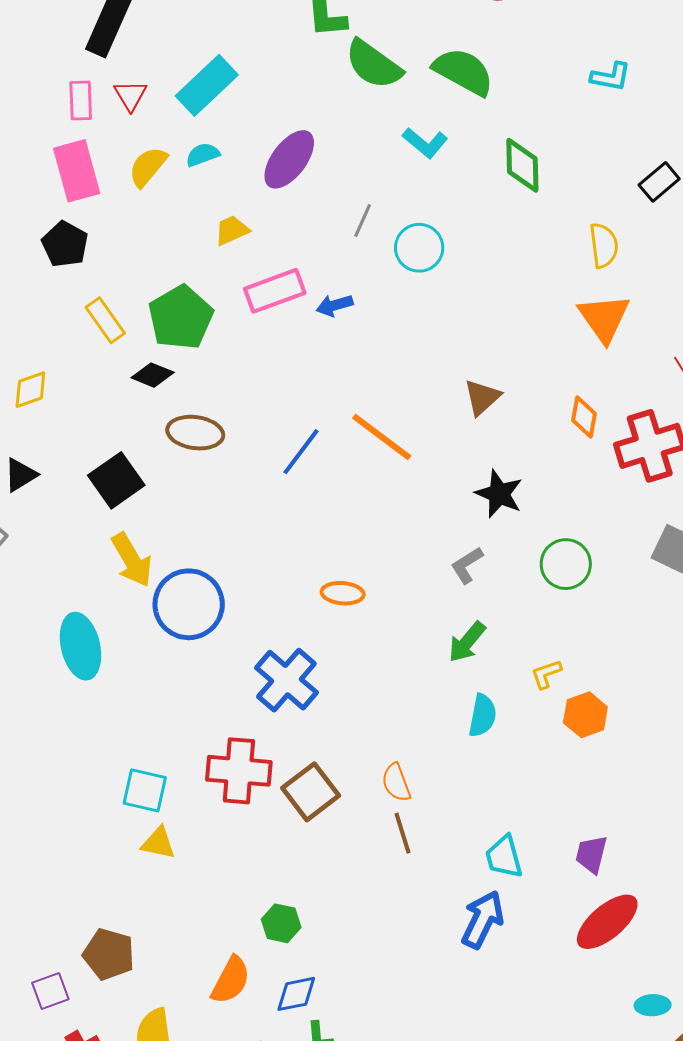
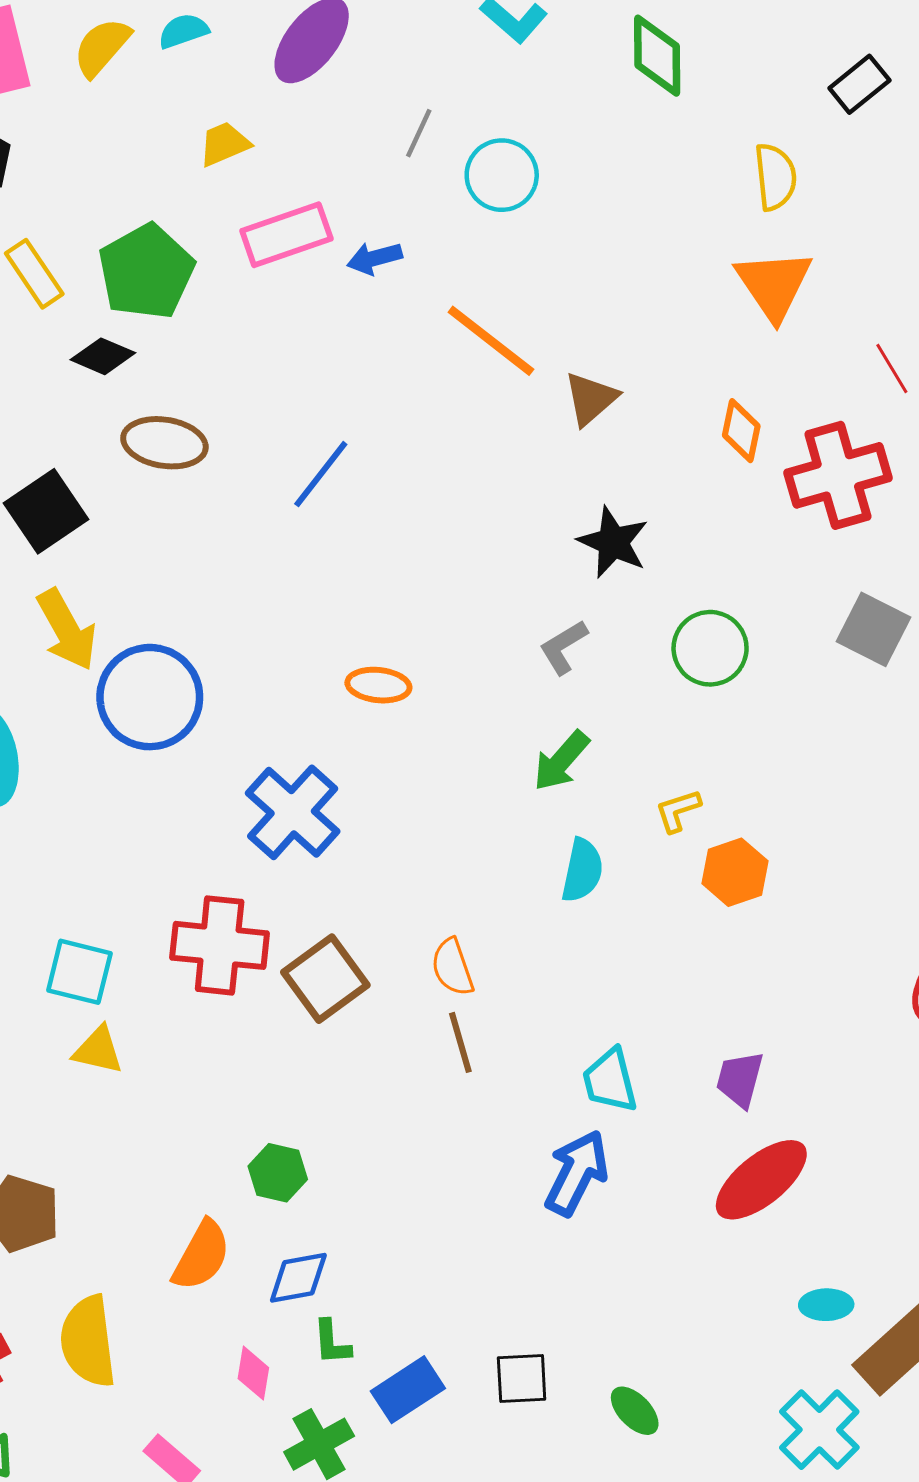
orange line: (382, 437) -> (491, 341), moved

